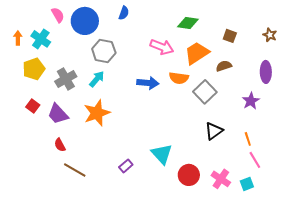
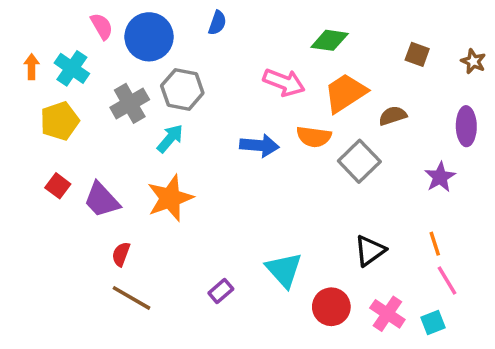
brown square: (230, 36) -> (417, 54), moved
gray cross: (66, 79) -> (130, 103), moved
black triangle: (214, 131) -> (370, 251), moved
red semicircle: (60, 145) -> (121, 254), moved, turned 48

